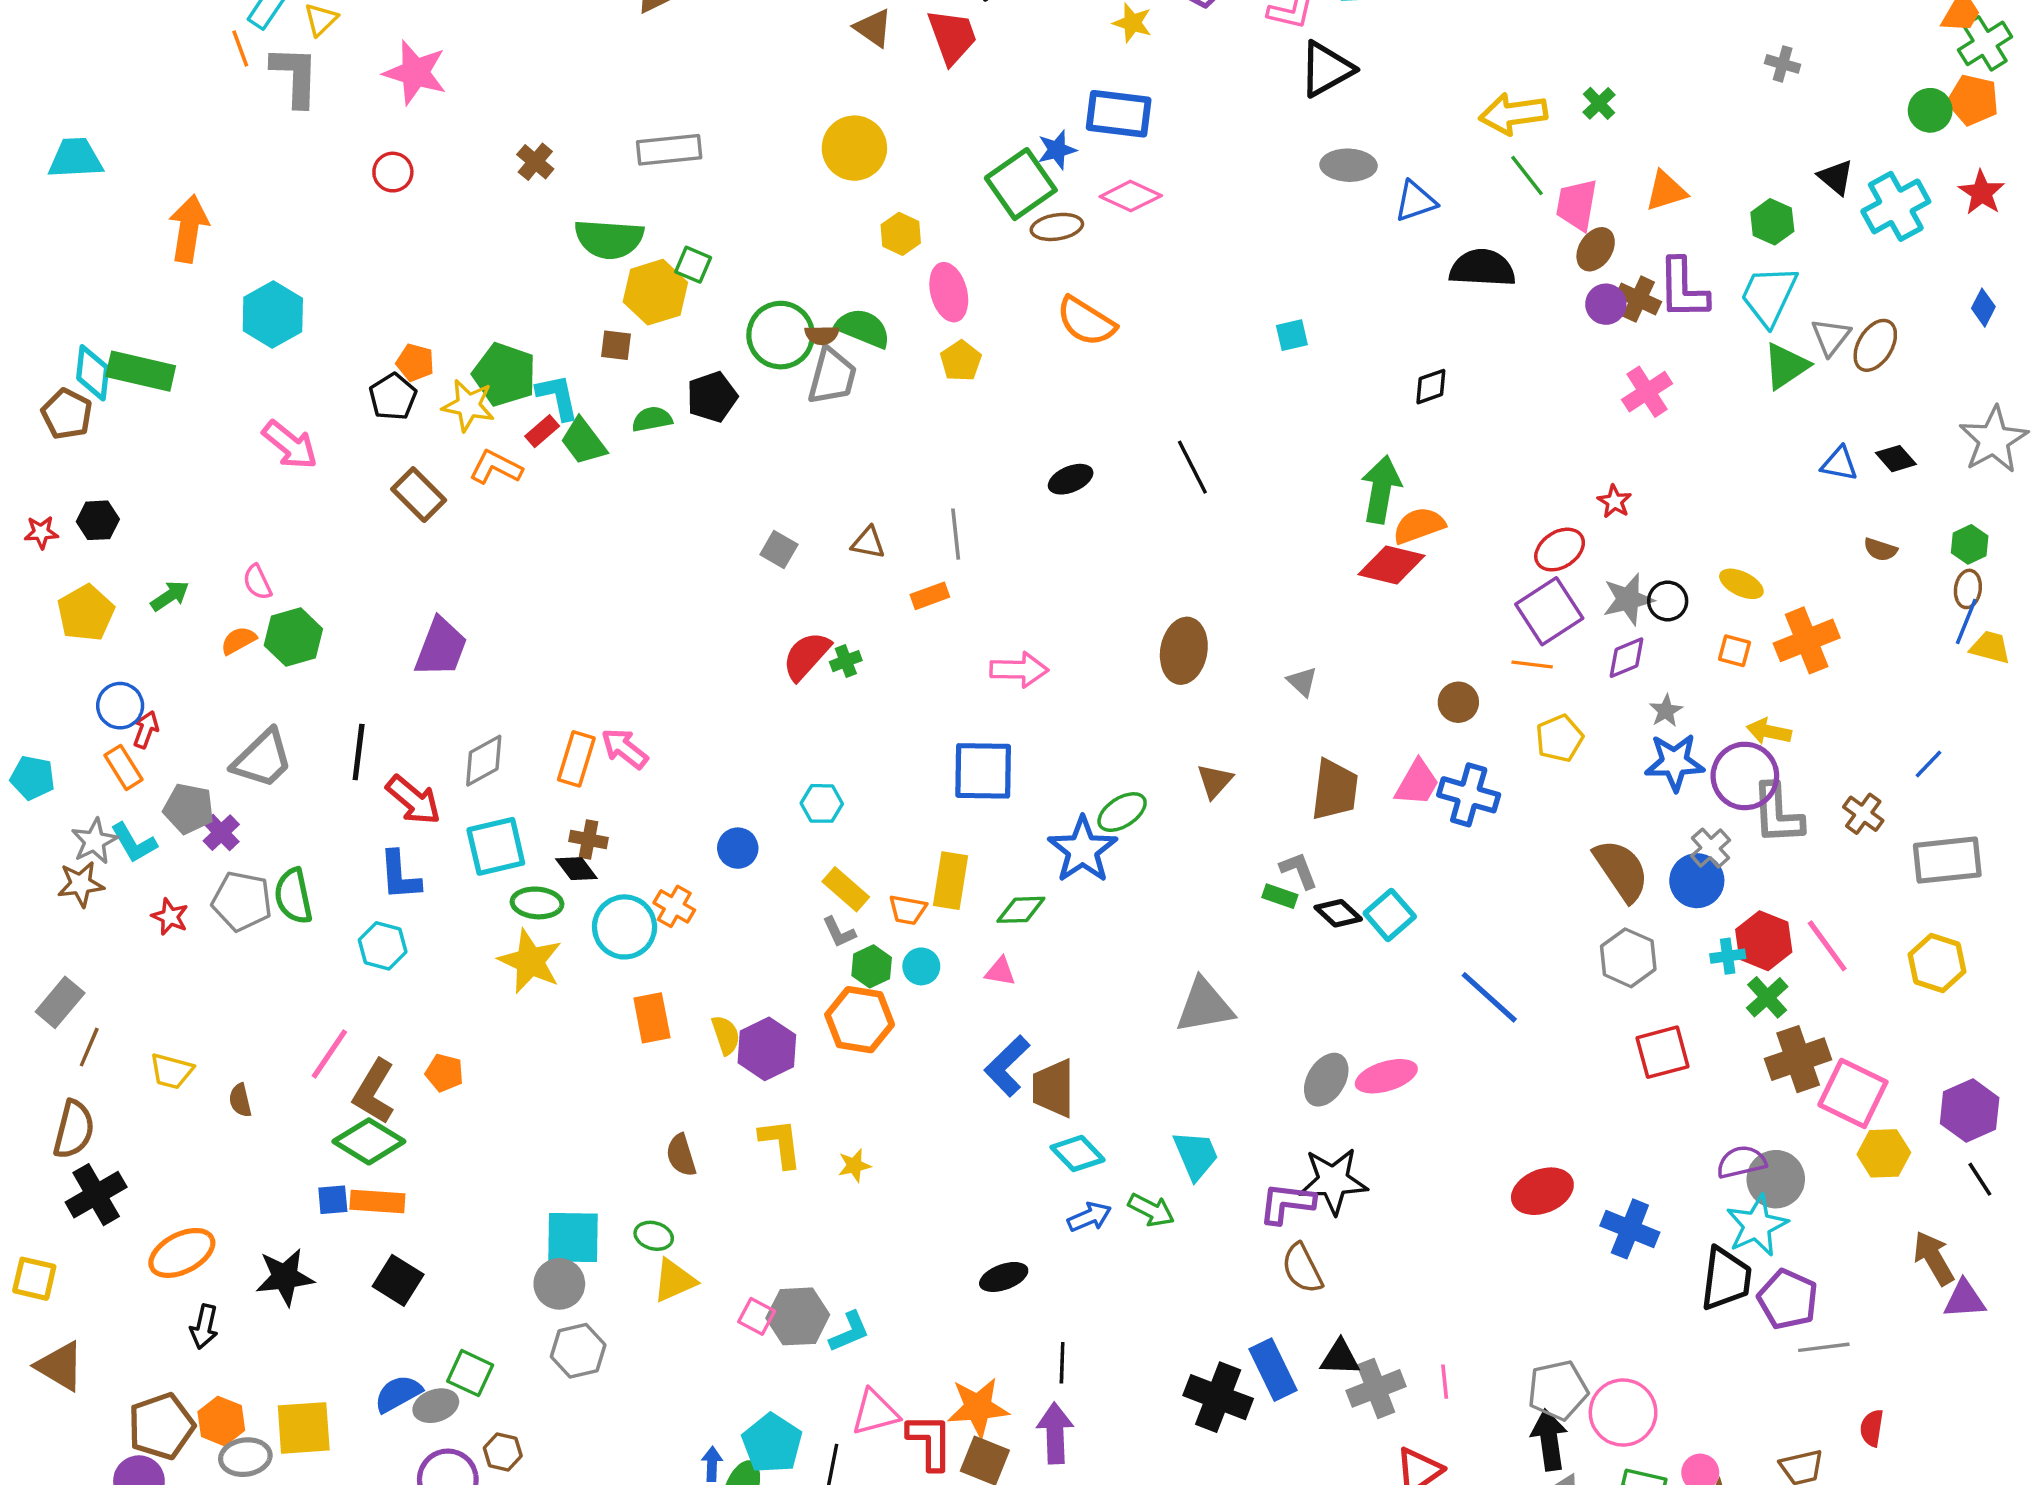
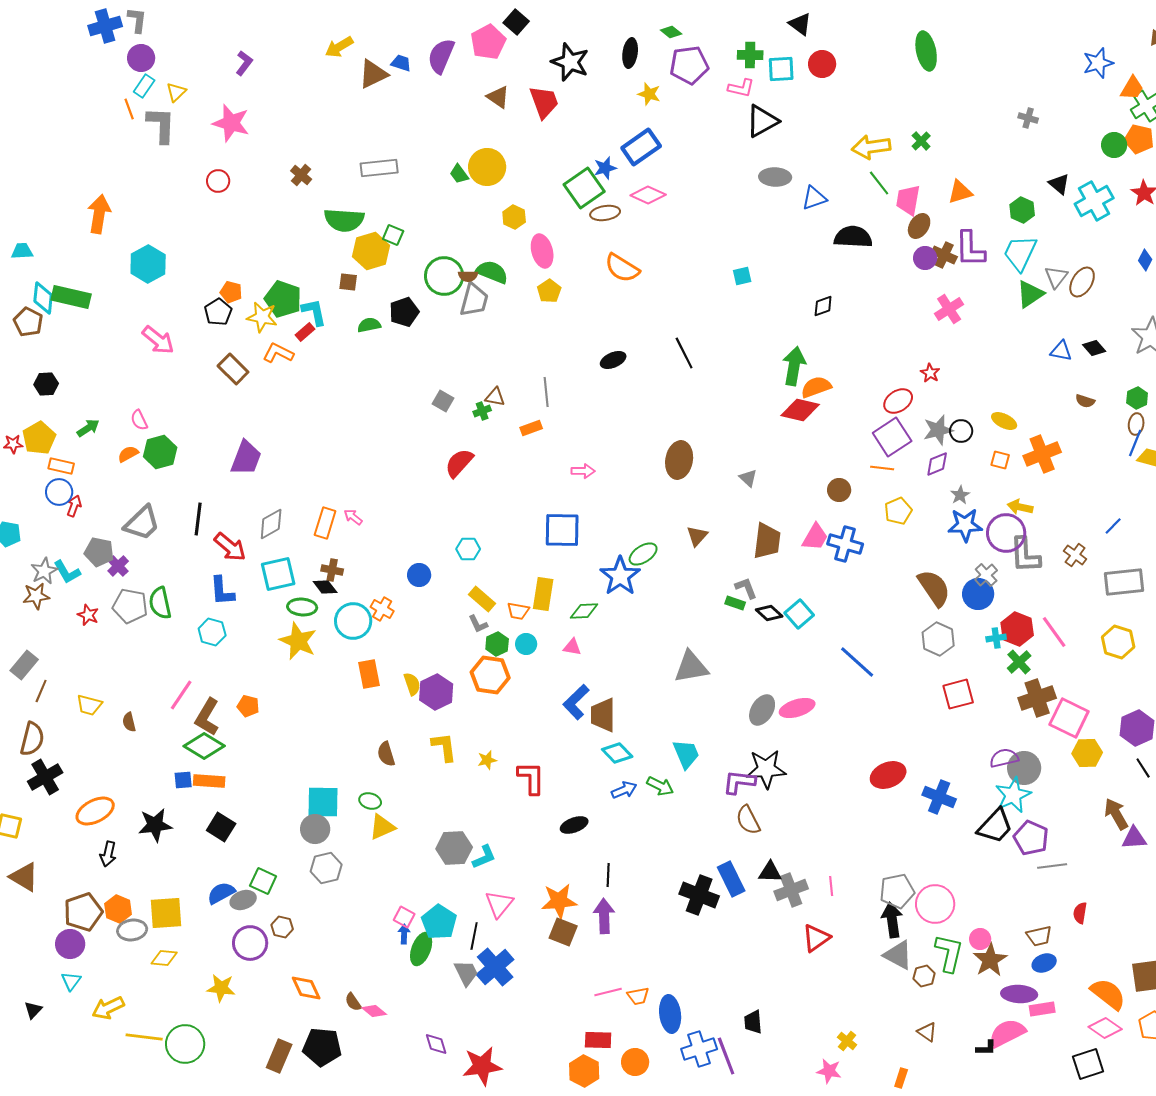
blue rectangle: (1119, 114) -> (641, 147), turned -42
cyan trapezoid: (75, 158) -> (22, 251), moved, size x0.7
green trapezoid: (583, 441) -> (459, 174), moved, size x0.7
red star: (41, 532) -> (13, 444), moved
green cross: (846, 661) -> (482, 411), moved
pink arrow: (1019, 670) -> (583, 471), size x0.7
pink arrow: (625, 749) -> (353, 517), size x0.7
orange rectangle: (124, 767) -> (61, 466), moved, turned -45
black trapezoid: (1726, 1279) -> (995, 826), turned 36
pink square: (757, 1316) -> (404, 917), moved
pink triangle: (875, 1413) -> (499, 904), turned -36
red L-shape: (930, 1442) -> (531, 778), moved

